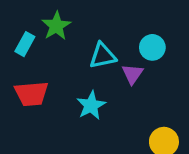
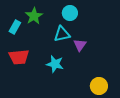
cyan circle: (152, 47) -> (70, 13), moved
cyan star: (91, 105) -> (55, 64), turned -30

